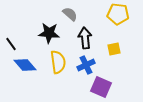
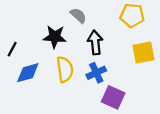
black line: (11, 44) -> (12, 49), turned 64
yellow square: (114, 49) -> (143, 53), moved, size x1.5
blue diamond: (25, 65) -> (28, 73), turned -65

